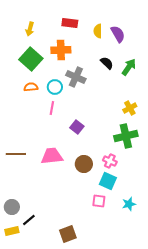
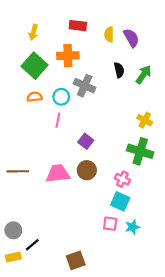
black semicircle: (107, 63) -> (119, 70), turned 32
yellow cross: (130, 108) -> (145, 120), turned -32
green cross: (126, 136) -> (140, 151), turned 30
brown circle: (84, 164) -> (87, 170), moved
cyan star: (129, 204) -> (132, 227), moved

